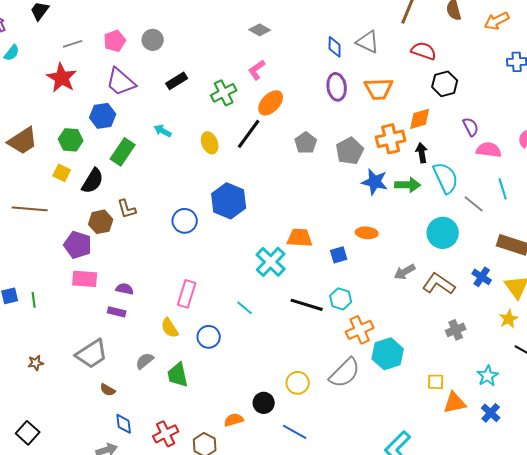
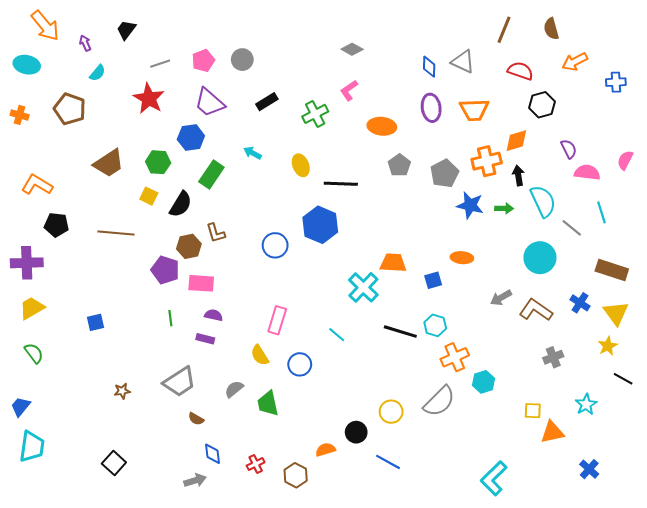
orange arrow: (497, 21) -> (575, 62), moved
orange ellipse: (271, 103) -> (382, 126), moved, turned 52
black line: (249, 134) -> (341, 184), moved, turned 56
green arrow: (408, 185) -> (504, 208), size x0.7
pink rectangle: (85, 279) -> (201, 283), moved
green line: (34, 300) -> (170, 318), moved
cyan hexagon: (388, 354) -> (483, 382), size x0.7
blue cross: (491, 413) -> (589, 469), moved
red cross: (166, 434) -> (256, 464), size x0.7

